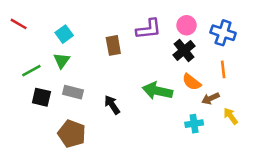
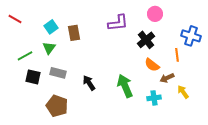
pink circle: (187, 25) -> (155, 14), moved
blue cross: (223, 33) -> (191, 36), moved
brown rectangle: (113, 45) -> (74, 33), moved
green arrow: (157, 91) -> (125, 86), moved, turned 55

